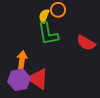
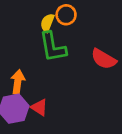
red triangle: (38, 79) -> (39, 107), size x0.6

